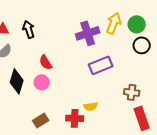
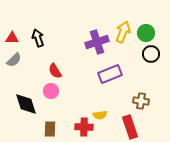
black diamond: (17, 81) -> (26, 104), moved, turned -35
red rectangle: (142, 118) -> (130, 127), moved
brown rectangle: (41, 120) -> (50, 129), turned -56

